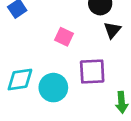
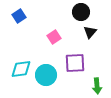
pink square: (64, 37) -> (54, 37), turned 32

